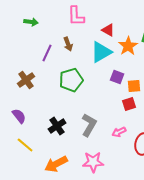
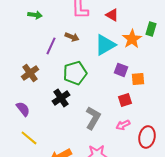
red triangle: (108, 30) -> (112, 15), moved
brown arrow: (68, 44) -> (72, 37), turned -48
red square: (129, 104) -> (125, 100), moved
black cross: (57, 126) -> (61, 98), moved

